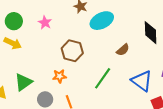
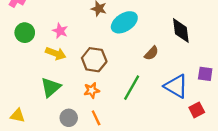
yellow arrow: (13, 43) -> (56, 53), moved
orange star: (60, 76) -> (92, 90), moved
green triangle: (23, 82) -> (51, 87), moved

